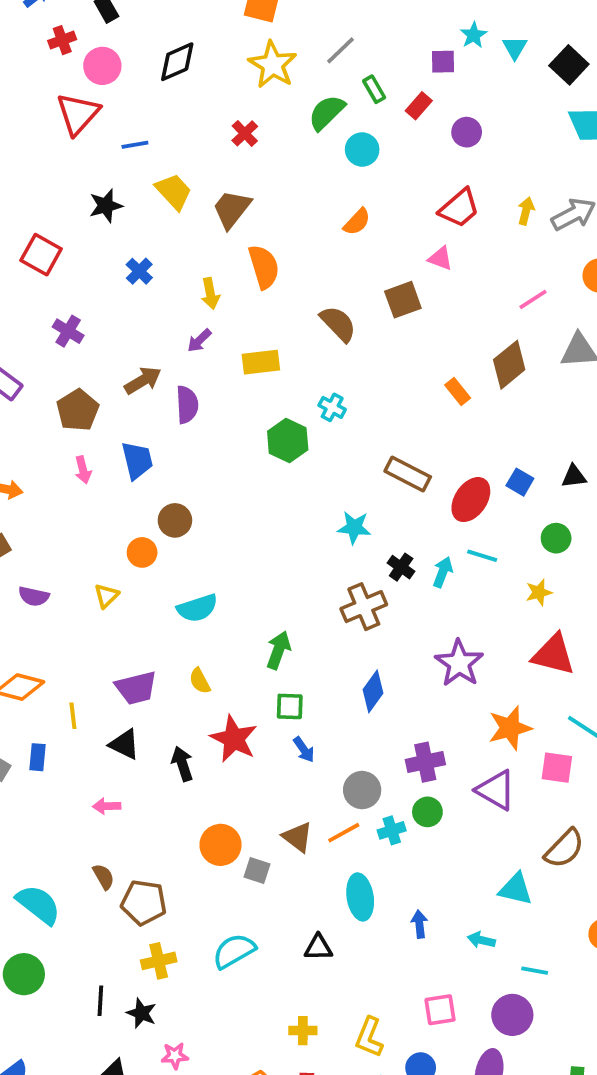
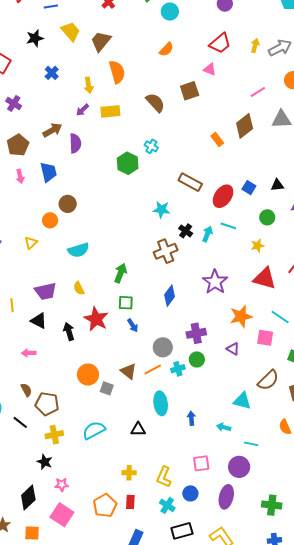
yellow rectangle: (261, 362) -> (110, 111), moved
purple triangle: (496, 790) -> (233, 349), size x0.6
black line: (100, 1001) -> (20, 422), moved, turned -56

